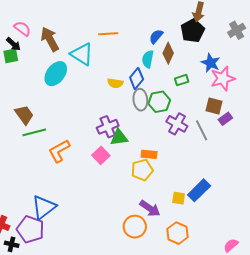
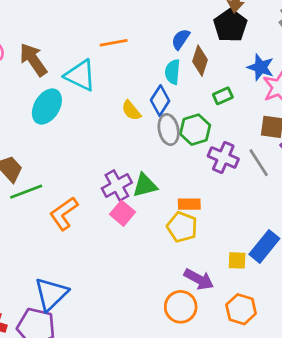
yellow semicircle: (115, 83) -> (131, 110), turned 49
purple cross: (108, 127) -> (117, 185), moved
yellow pentagon: (142, 170) -> (182, 227), turned -30

